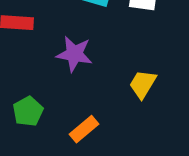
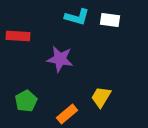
yellow trapezoid: (143, 84) -> (101, 97), moved

